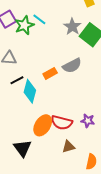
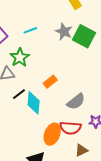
cyan line: (39, 19) -> (30, 30), turned -48
green star: (24, 25) -> (20, 57), moved
gray semicircle: (72, 66) -> (76, 102), moved

